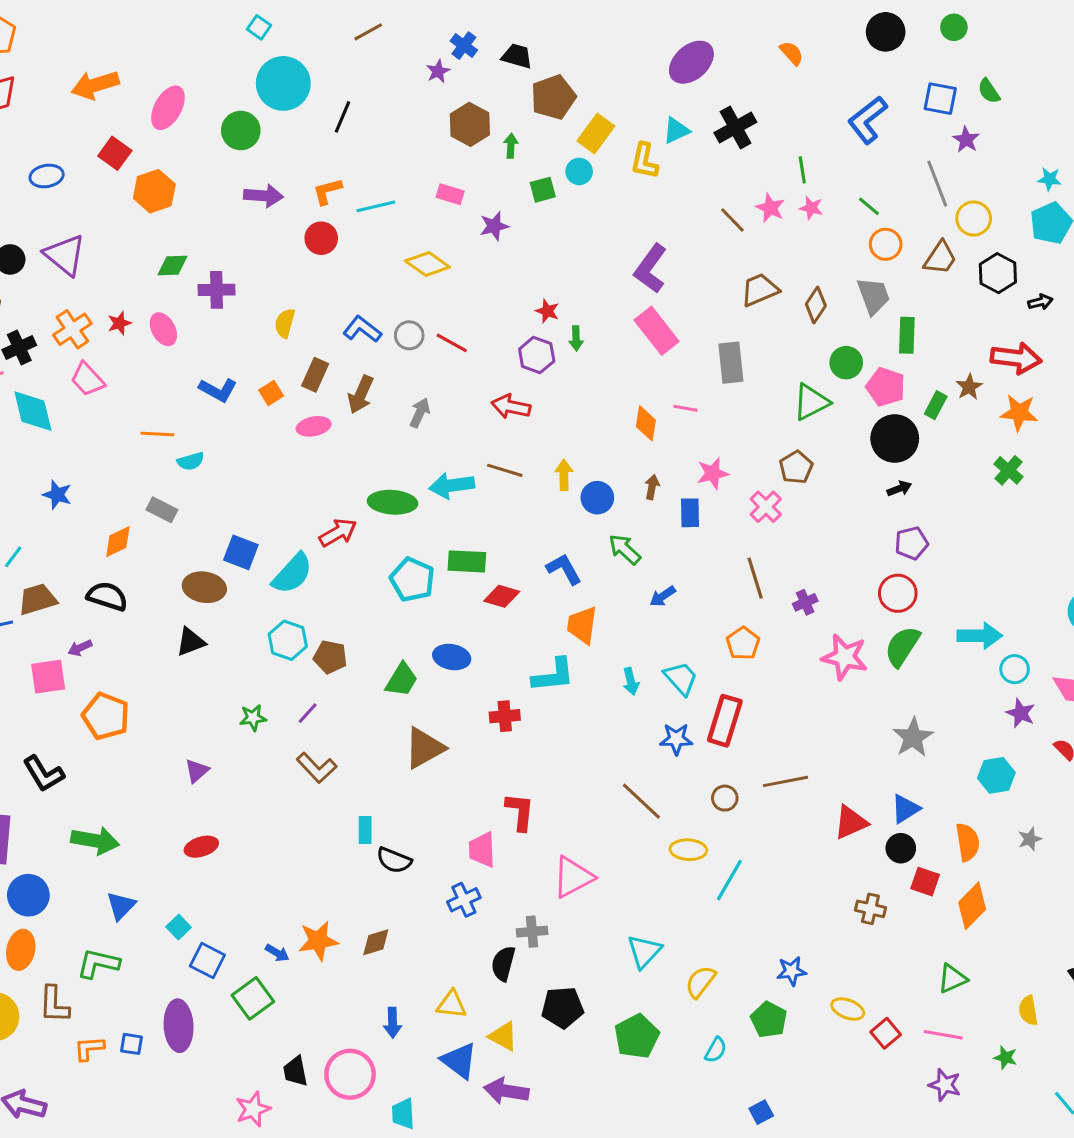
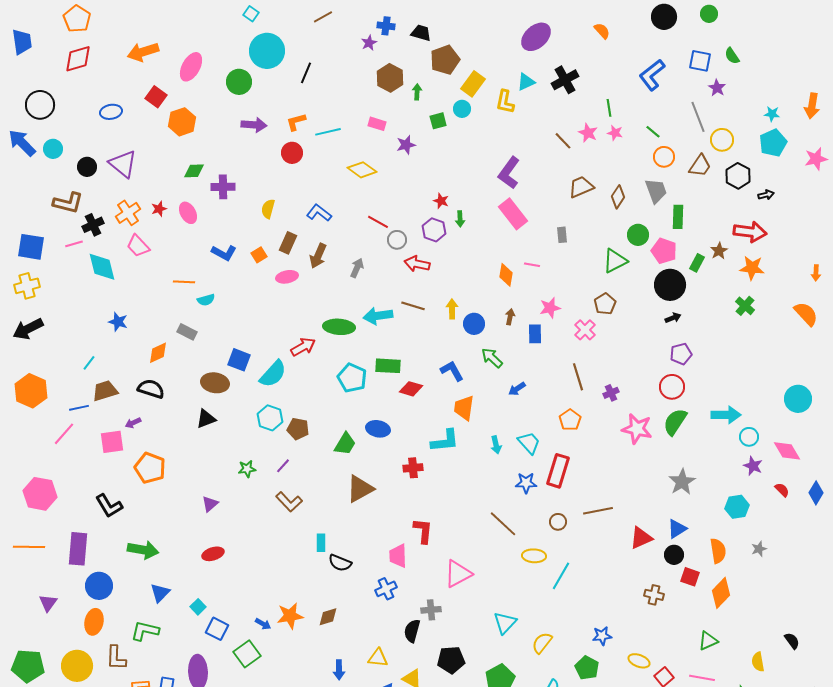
blue cross: (464, 46) -> (386, 26), turned -30
gray circle: (409, 335) -> (397, 240), moved
gray rectangle: (731, 363) -> (562, 235), size x0.6

